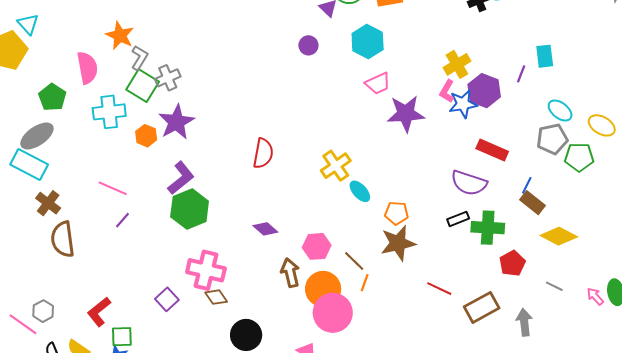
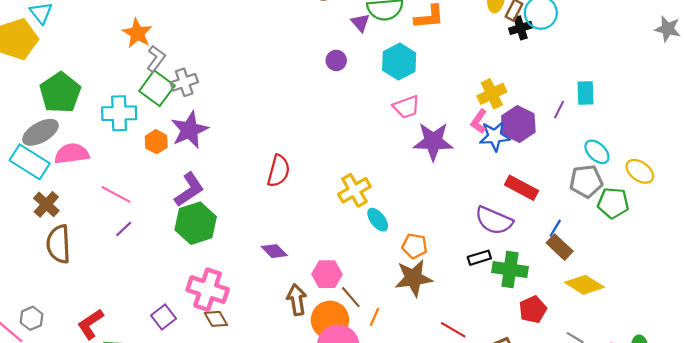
pink semicircle: (87, 68) -> (72, 154), moved, turned -92
green pentagon: (52, 97) -> (60, 93), size x1.4
brown line: (354, 261) -> (351, 297), moved

